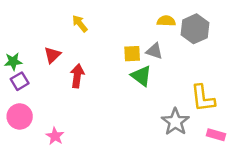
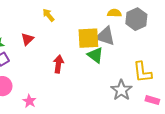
gray triangle: (154, 51) -> (105, 36), size x1.5
yellow square: (132, 54) -> (88, 38), size x1.6
red arrow: (77, 76) -> (58, 64), moved

